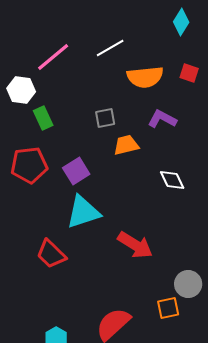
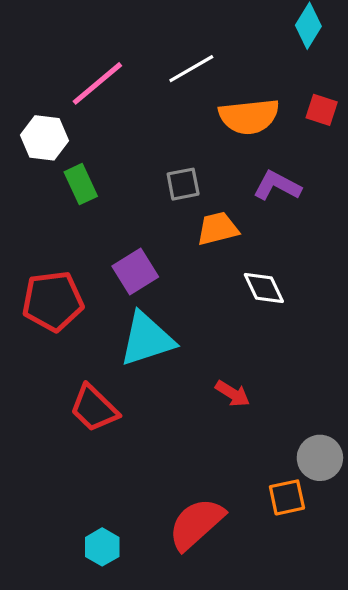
red pentagon: (29, 165) -> (53, 301), moved
white diamond: (172, 180) -> (264, 288), moved
red arrow: (135, 245) -> (233, 394), size x0.6

